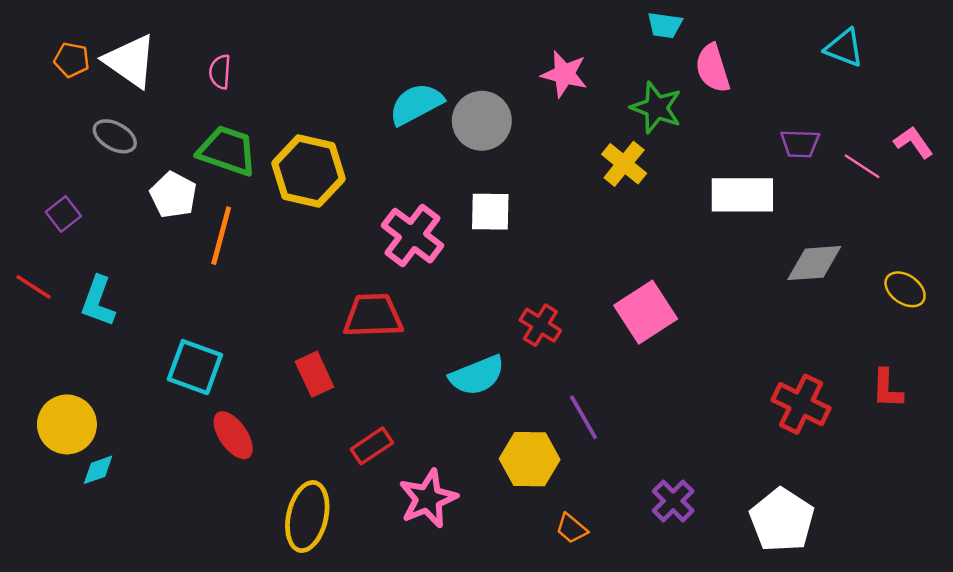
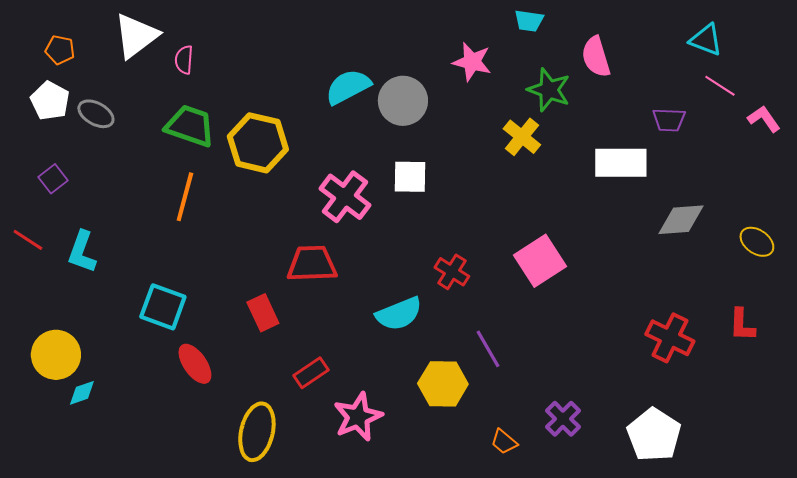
cyan trapezoid: (665, 25) -> (529, 21), moved
white triangle: (130, 61) -> (136, 36), moved, turned 48
pink line: (862, 166) -> (720, 86), moved
white pentagon: (173, 195) -> (50, 101), moved
orange trapezoid: (572, 528) -> (504, 442), moved

